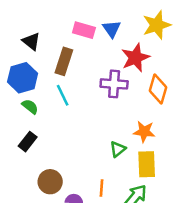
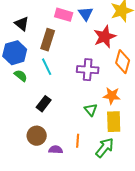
purple cross: (114, 84) -> (88, 70), moved
black rectangle: (28, 142) -> (44, 104), moved
green triangle: (118, 149) -> (91, 110), turned -32

